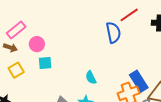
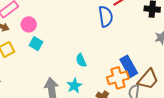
cyan square: (45, 63) -> (36, 44), turned 32

